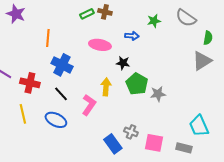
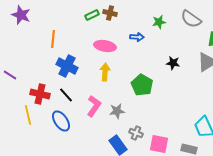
black star: (123, 63) -> (173, 63), moved
red cross: (30, 83) -> (40, 94), moved
yellow arrow: (106, 87) -> (105, 72), moved
gray star: (158, 94) -> (117, 111), moved
blue ellipse: (56, 120) -> (61, 121), turned 30

